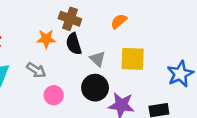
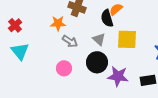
black semicircle: (74, 44) -> (107, 18), moved
gray arrow: (36, 70) -> (70, 41), moved

